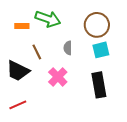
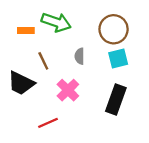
black rectangle: (99, 85) -> (116, 99), turned 30
red line: (18, 105) -> (48, 123), moved

